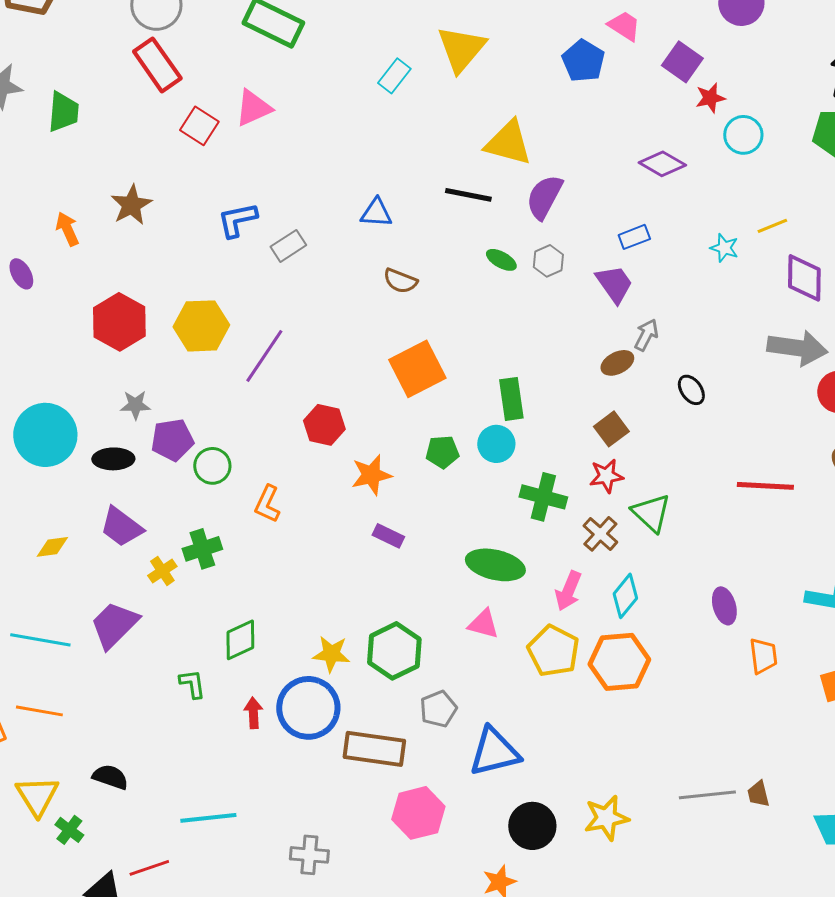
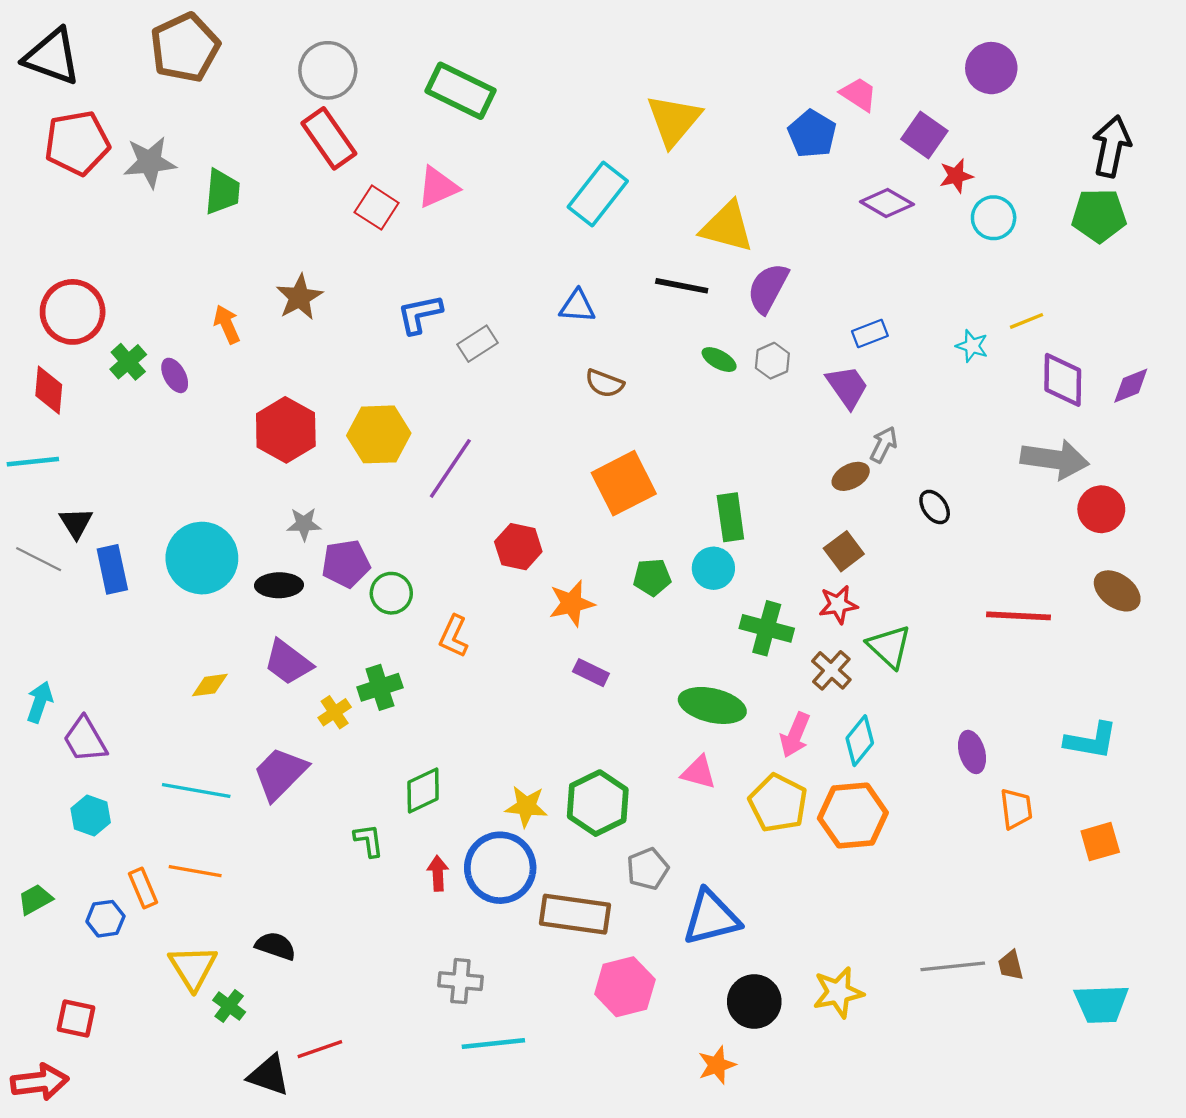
cyan rectangle: (394, 76) -> (598, 194), moved, size x1.6
purple diamond: (662, 164) -> (887, 203), moved
cyan line: (208, 818) -> (493, 1043), moved
gray cross: (309, 855) -> (460, 981), moved

